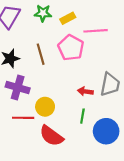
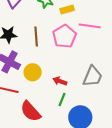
red arrow: (85, 91) -> (60, 81), moved
yellow circle: (45, 107) -> (33, 72), moved

